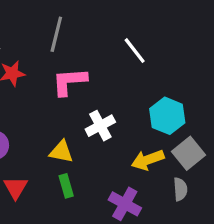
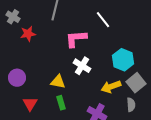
pink L-shape: (69, 82) -> (76, 39), moved
white cross: (100, 126) -> (82, 66), turned -30

